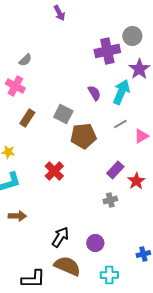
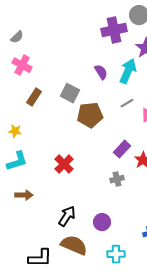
gray semicircle: (25, 60) -> (17, 37), moved
red cross: (54, 171) -> (64, 164), moved

